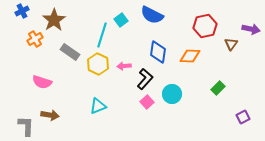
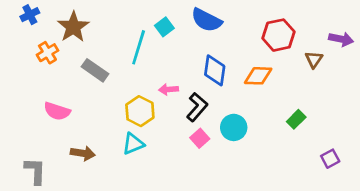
yellow hexagon: (98, 64) -> (140, 111), moved
brown arrow: (50, 115) -> (83, 153), moved

